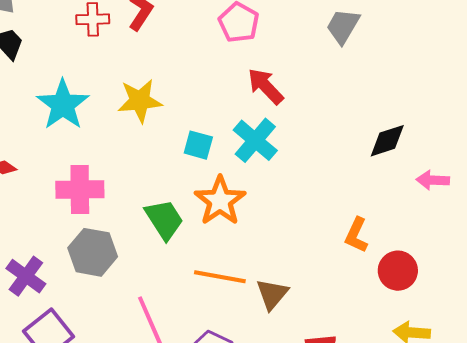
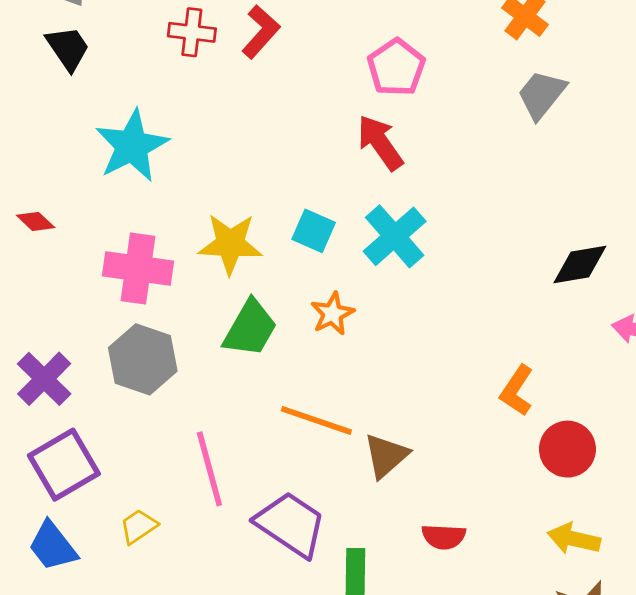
red arrow: (266, 86) -> (380, 143), moved
yellow star: (140, 101) -> (230, 244), moved
orange star: (220, 201) -> (332, 314), size x0.6
green trapezoid: (164, 219) -> (250, 328), turned 54

